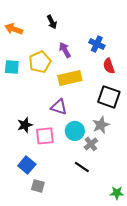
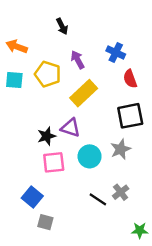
orange arrow: (14, 29) -> (17, 47), moved
yellow pentagon: (40, 62) -> (48, 74), turned -30
yellow rectangle: (70, 78) -> (84, 93), turned -30
black square: (109, 97) -> (130, 116), turned -30
black star: (25, 125) -> (47, 136), moved
gray cross: (91, 144) -> (121, 192), moved

